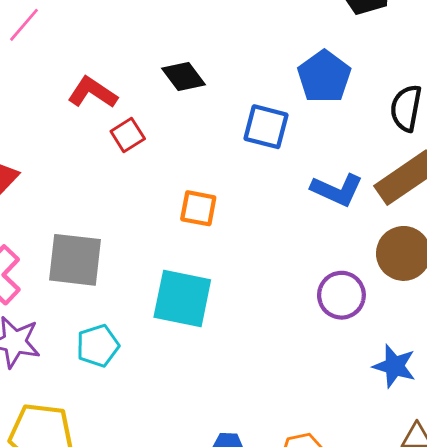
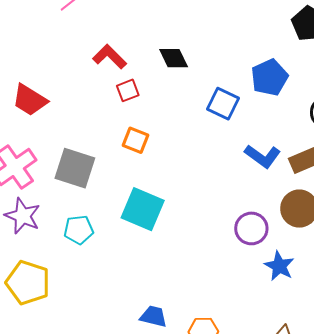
orange square: (198, 208) -> (136, 140), moved
blue star: (394, 366) -> (279, 266), moved

